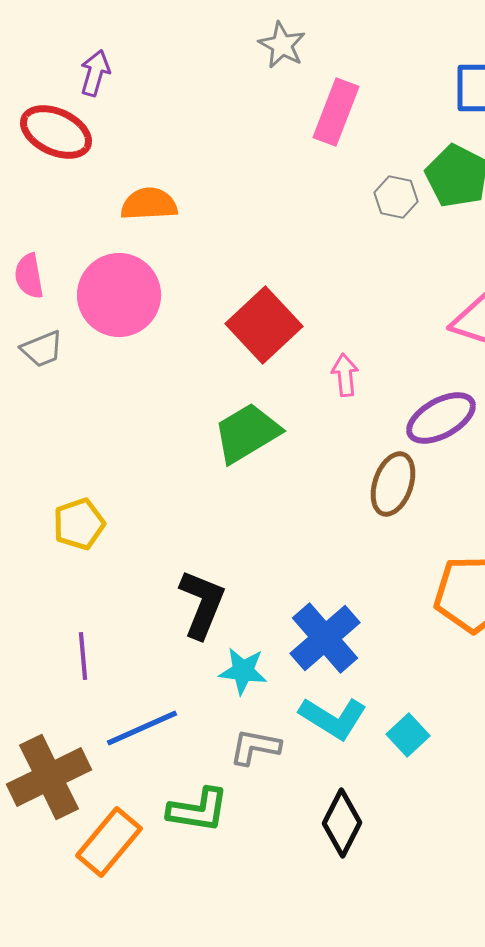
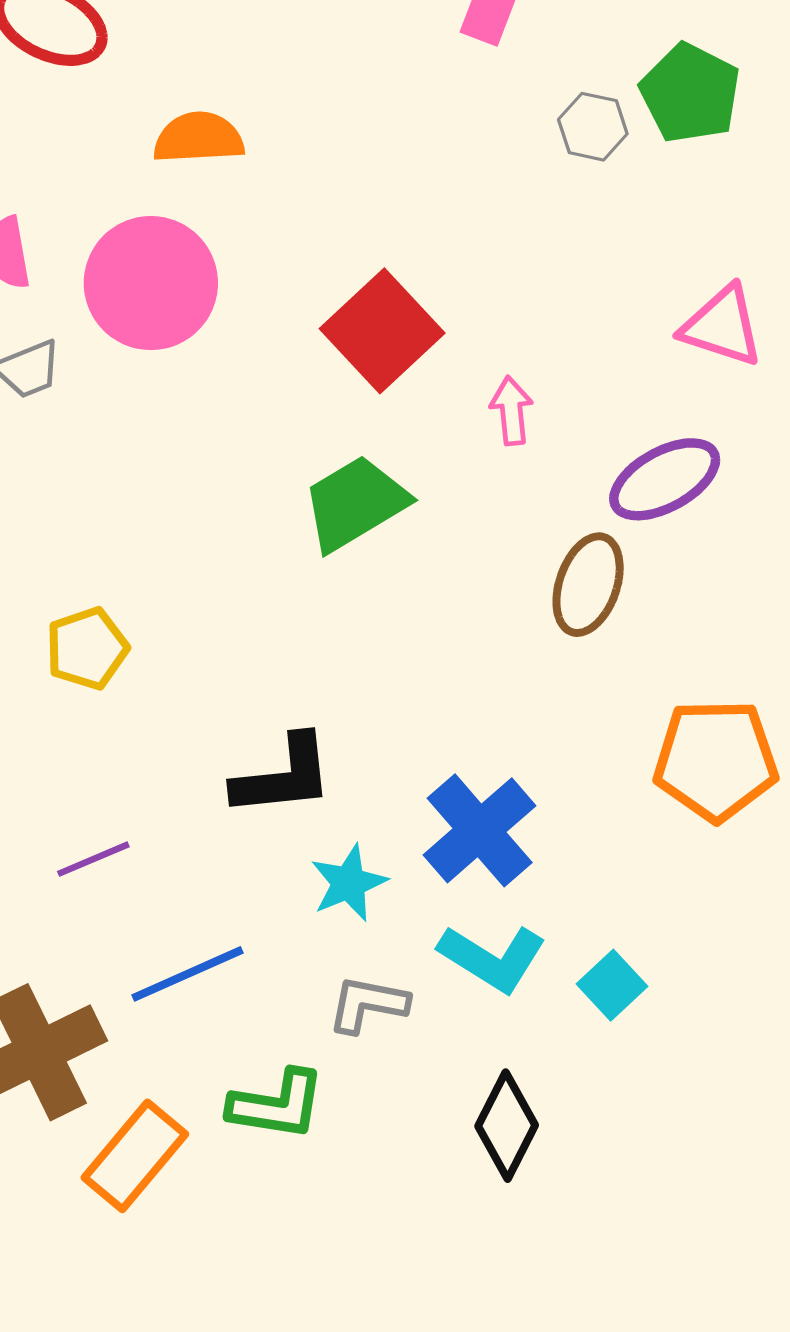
black L-shape: (202, 604) -> (283, 776), turned 62
purple line: (83, 656) -> (93, 859), turned 72
cyan star: (243, 671) -> (349, 883), turned -30

